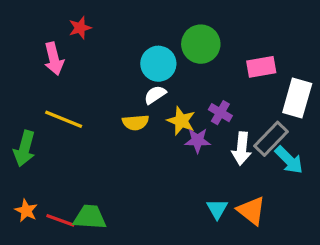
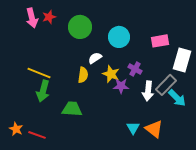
green circle: (201, 44) -> (80, 27), moved
pink arrow: (54, 59) -> (32, 18), moved
cyan circle: (158, 64) -> (119, 37), moved
yellow semicircle: (136, 122) -> (83, 75), turned -77
green arrow: (24, 149) -> (43, 91), moved
green trapezoid: (90, 217) -> (72, 109), moved

